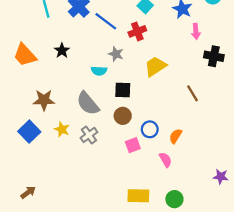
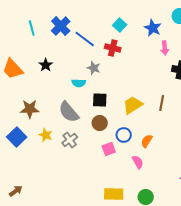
red cross: (137, 31) -> (113, 48), turned 35
yellow trapezoid: (155, 66) -> (133, 105), moved
brown line: (192, 93) -> (162, 103), turned 42

